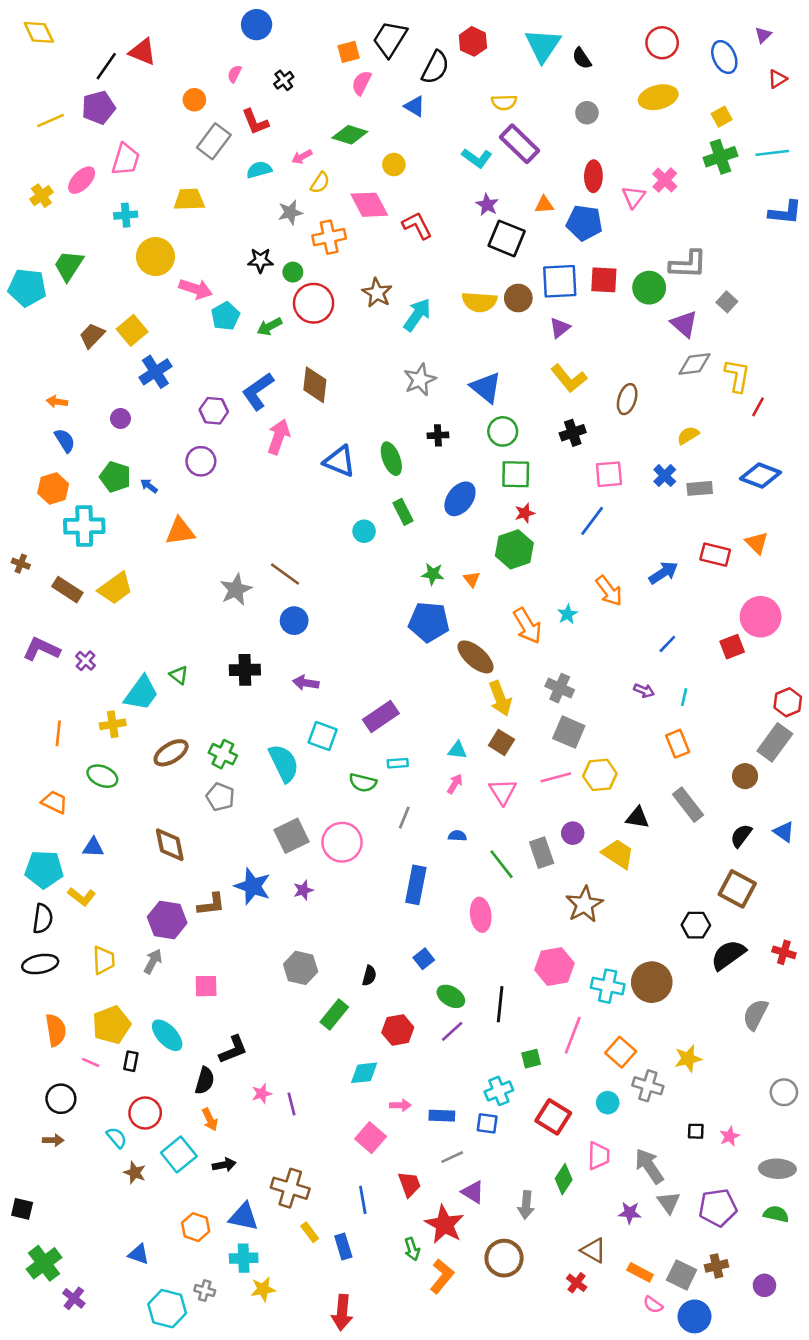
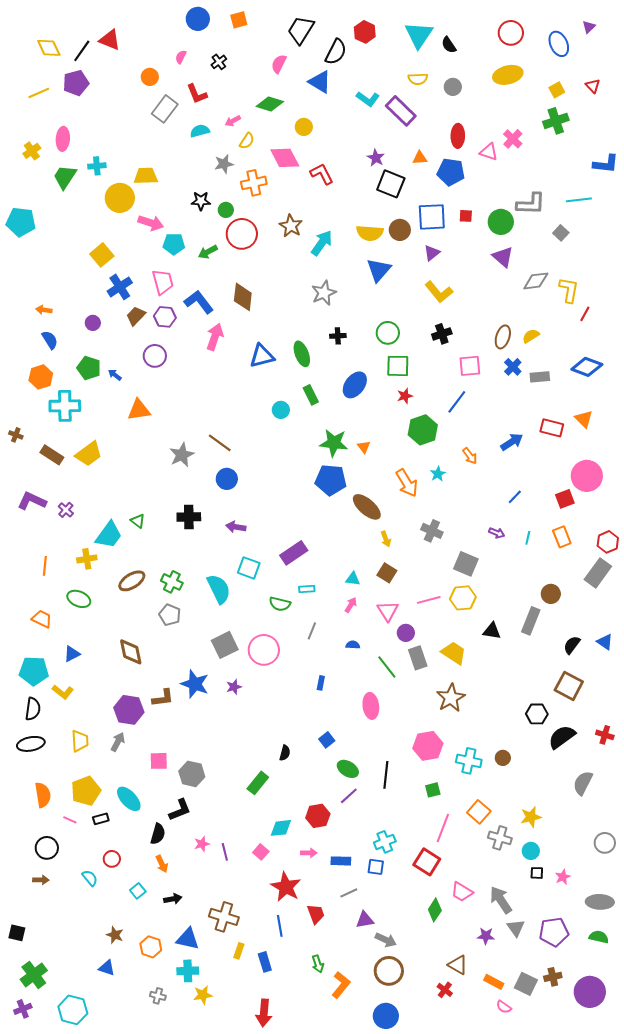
yellow diamond: (39, 32) -> (49, 48), moved
orange square: (349, 52) -> (239, 20), moved
red triangle: (777, 79) -> (593, 86), moved, turned -42
yellow semicircle: (504, 102) -> (418, 79), moved
blue triangle: (415, 106) -> (320, 82), size x1.4
cyan line: (772, 153) -> (579, 200), moved
cyan L-shape: (477, 158) -> (368, 99), moved
pink trapezoid: (126, 159) -> (163, 282), moved, turned -32
pink ellipse: (82, 180) -> (63, 139), turned -40
pink triangle: (634, 197) -> (489, 152), turned -48
yellow trapezoid: (189, 200) -> (146, 176), moved
green trapezoid: (69, 266) -> (65, 177), moved
red square: (604, 280) -> (466, 216), size x0.6
cyan pentagon: (225, 316) -> (174, 244), turned 30
purple triangle: (684, 324) -> (503, 257), moved
brown trapezoid: (92, 336) -> (136, 316), moved
blue triangle: (486, 387) -> (379, 270), moved, turned 32
blue L-shape: (258, 391) -> (199, 302), turned 88
brown ellipse: (627, 399) -> (503, 337), moved
blue triangle: (339, 461) -> (262, 356), turned -36
green hexagon: (514, 549) -> (423, 430), moved
green star: (433, 574) -> (334, 443), size x1.6
orange arrow: (609, 591) -> (470, 456), size x0.7
yellow arrow: (500, 698) -> (386, 539), size x0.6
gray square: (569, 732) -> (466, 564), moved
orange rectangle: (678, 744) -> (562, 537), moved
brown circle: (745, 776) -> (551, 594), moved
gray rectangle: (688, 805) -> (531, 621), turned 60
purple circle: (573, 833) -> (406, 633), moved
blue triangle: (93, 847) -> (72, 654), turned -30
yellow trapezoid: (618, 854) -> (454, 653), moved
blue rectangle: (416, 885) -> (321, 683), size x0.5
gray hexagon: (301, 968) -> (192, 774), moved
brown circle: (652, 982) -> (503, 758), size x0.5
red hexagon: (398, 1030) -> (318, 816), moved
pink line: (573, 1035) -> (443, 828), moved
green square: (531, 1059) -> (433, 790), moved
black rectangle: (131, 1061) -> (101, 819), turned 63
cyan circle: (608, 1103) -> (531, 851), moved
red circle: (145, 1113) -> (112, 859), size x0.7
pink square: (371, 1138) -> (261, 852), moved, size x0.7
cyan square: (179, 1154) -> (138, 891), size x0.6
pink trapezoid: (599, 1156) -> (462, 892), turned 120
brown star: (135, 1173) -> (115, 935), moved
purple triangle: (473, 1192) -> (365, 920), turned -42
gray arrow: (526, 1205) -> (386, 940), moved, turned -70
red star: (444, 1224) -> (286, 887), moved
yellow rectangle: (310, 1232) -> (239, 951), turned 56
purple circle: (764, 1285) -> (590, 992), size x1.8
purple cross: (74, 1298) -> (23, 1009), moved, turned 30
cyan hexagon: (167, 1309) -> (73, 1010), moved
blue circle: (694, 1316) -> (386, 1016), moved

